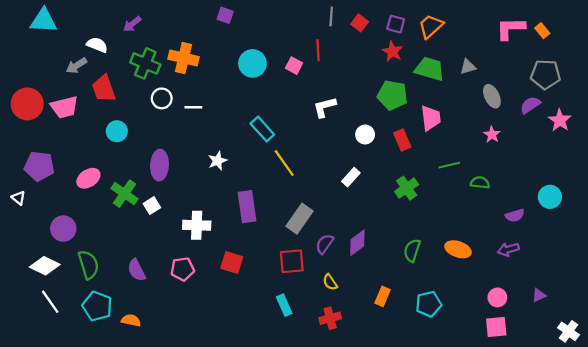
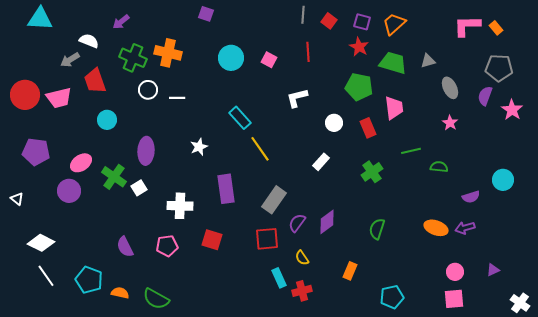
red line: (318, 50) -> (308, 52), moved
purple semicircle: (530, 105) -> (485, 96), turned -36
white triangle: (18, 198) -> (17, 199), moved
purple circle: (63, 229) -> (69, 191), moved
orange ellipse: (458, 249) -> (436, 228), moved
green semicircle: (88, 265) -> (156, 299), moved, turned 136
cyan pentagon: (429, 304) -> (392, 297), moved
cyan rectangle: (284, 305) -> (279, 278), moved

